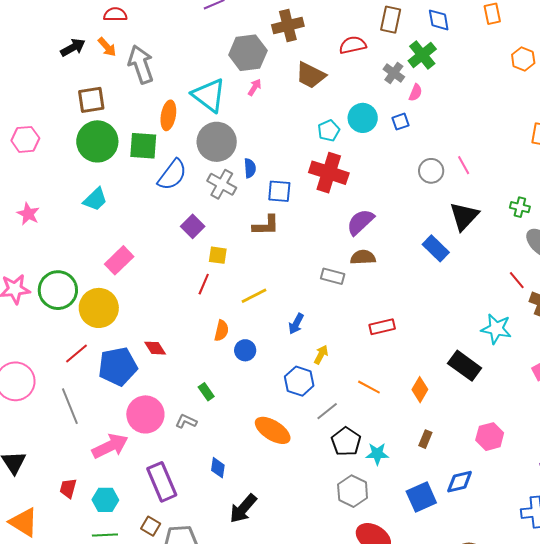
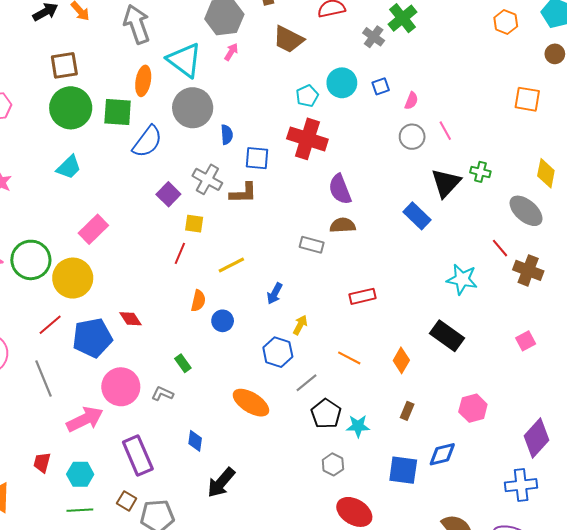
gray arrow: (141, 64) -> (137, 24), moved
pink semicircle: (416, 93) -> (411, 101), moved
gray cross: (222, 184) -> (207, 179), moved
green cross: (520, 207) -> (480, 172), moved
purple semicircle: (360, 222) -> (340, 189), turned -68
cyan star: (496, 329) -> (462, 279), moved
gray hexagon: (353, 491) -> (333, 464), size x0.7
blue square: (421, 497) -> (403, 470), turned 32

